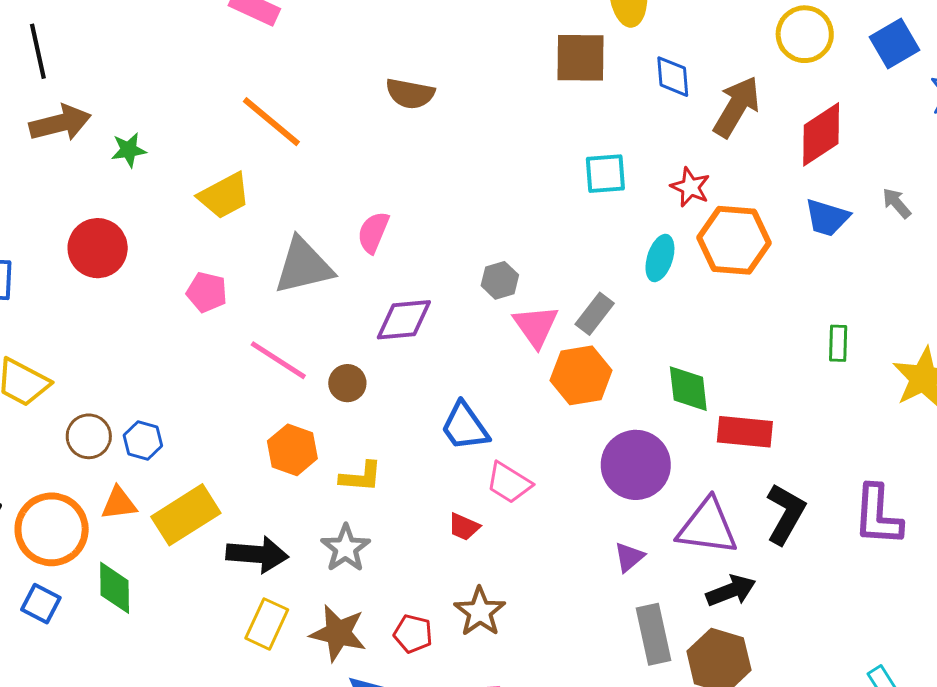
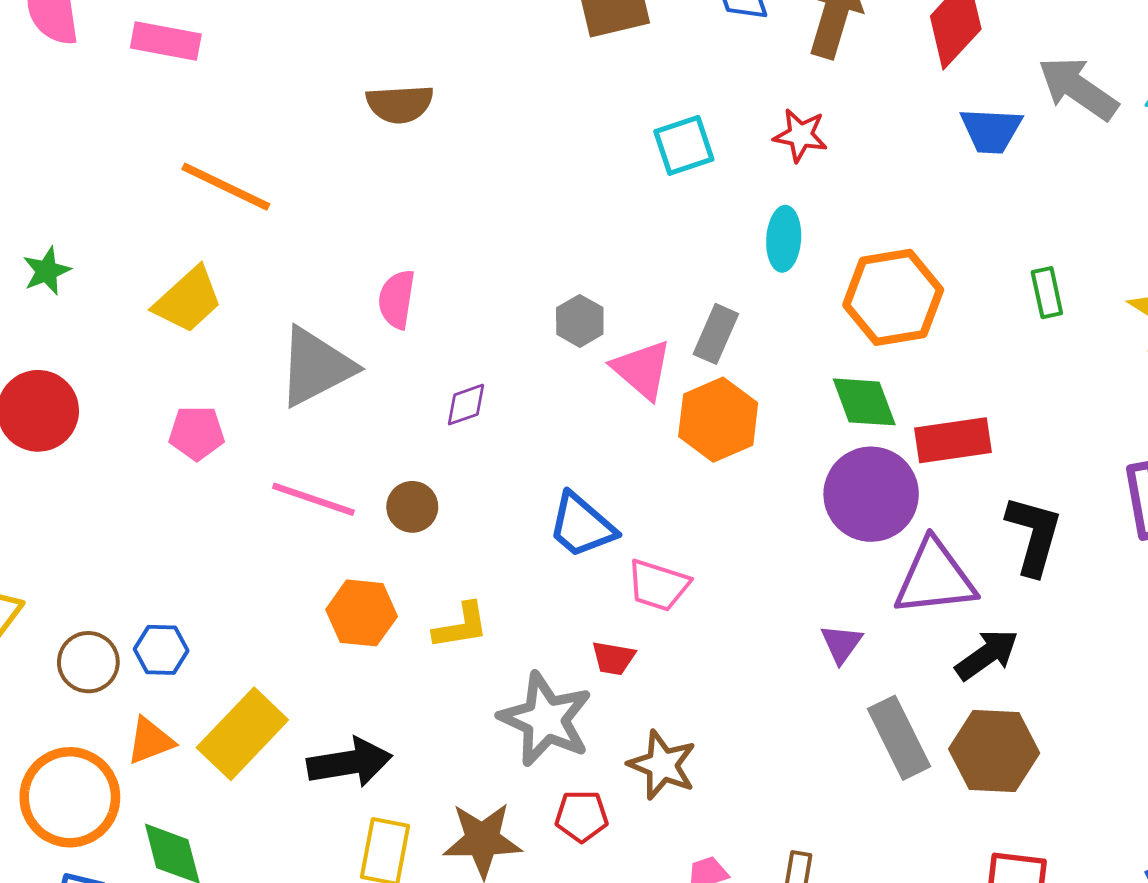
gray arrow: (897, 203) -> (1078, 88), size x1.8
orange hexagon: (734, 240) -> (893, 297), moved
purple diamond: (404, 320) -> (466, 405), size x0.6
purple circle: (636, 465) -> (871, 494), moved
gray star: (346, 548) -> (546, 719), moved, size x1.4

